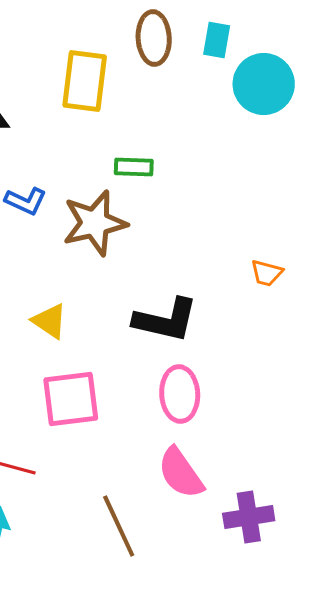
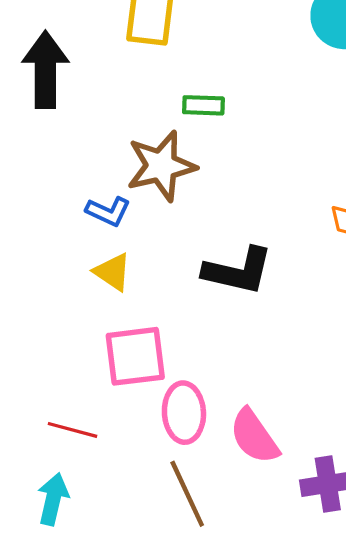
blue L-shape: (26, 201) -> (108, 211), moved
pink ellipse: (180, 394) -> (184, 413), moved

